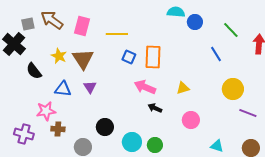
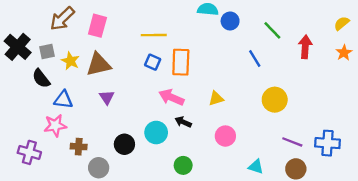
brown arrow: (52, 20) -> (62, 19), turned -80
gray square: (28, 24) -> (47, 52), moved
yellow line: (117, 34) -> (154, 35), moved
brown triangle: (83, 59) -> (99, 64), turned 50
blue triangle: (63, 89) -> (63, 100), moved
purple line: (248, 113) -> (292, 142), moved
brown cross: (58, 129) -> (79, 147), moved
cyan circle: (132, 142) -> (156, 133), moved

